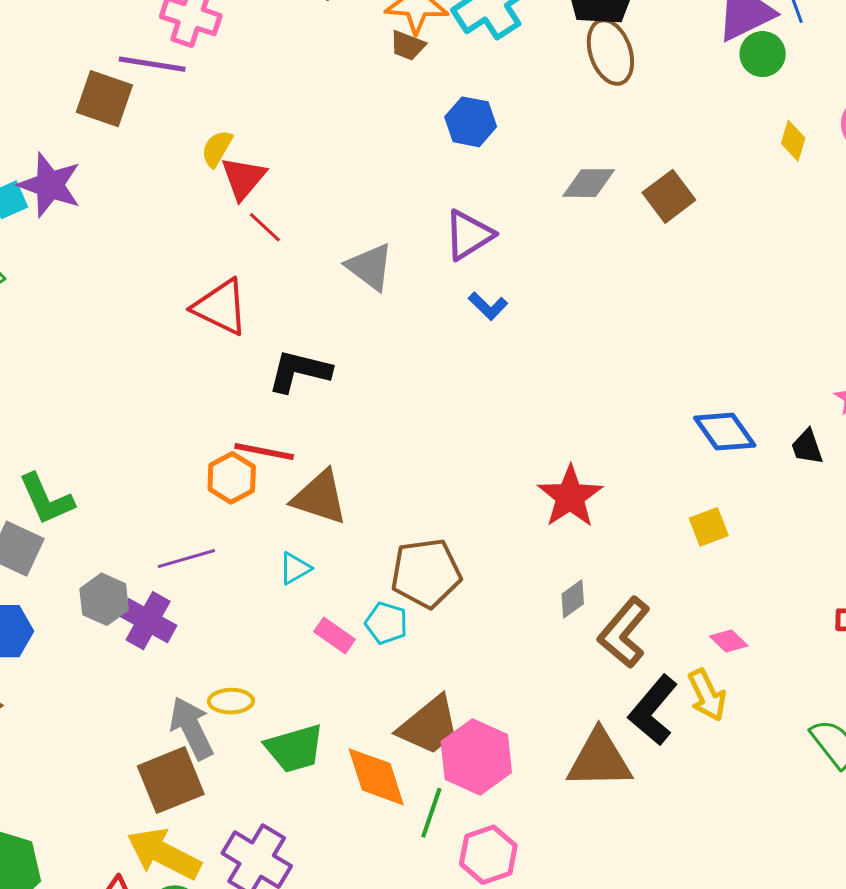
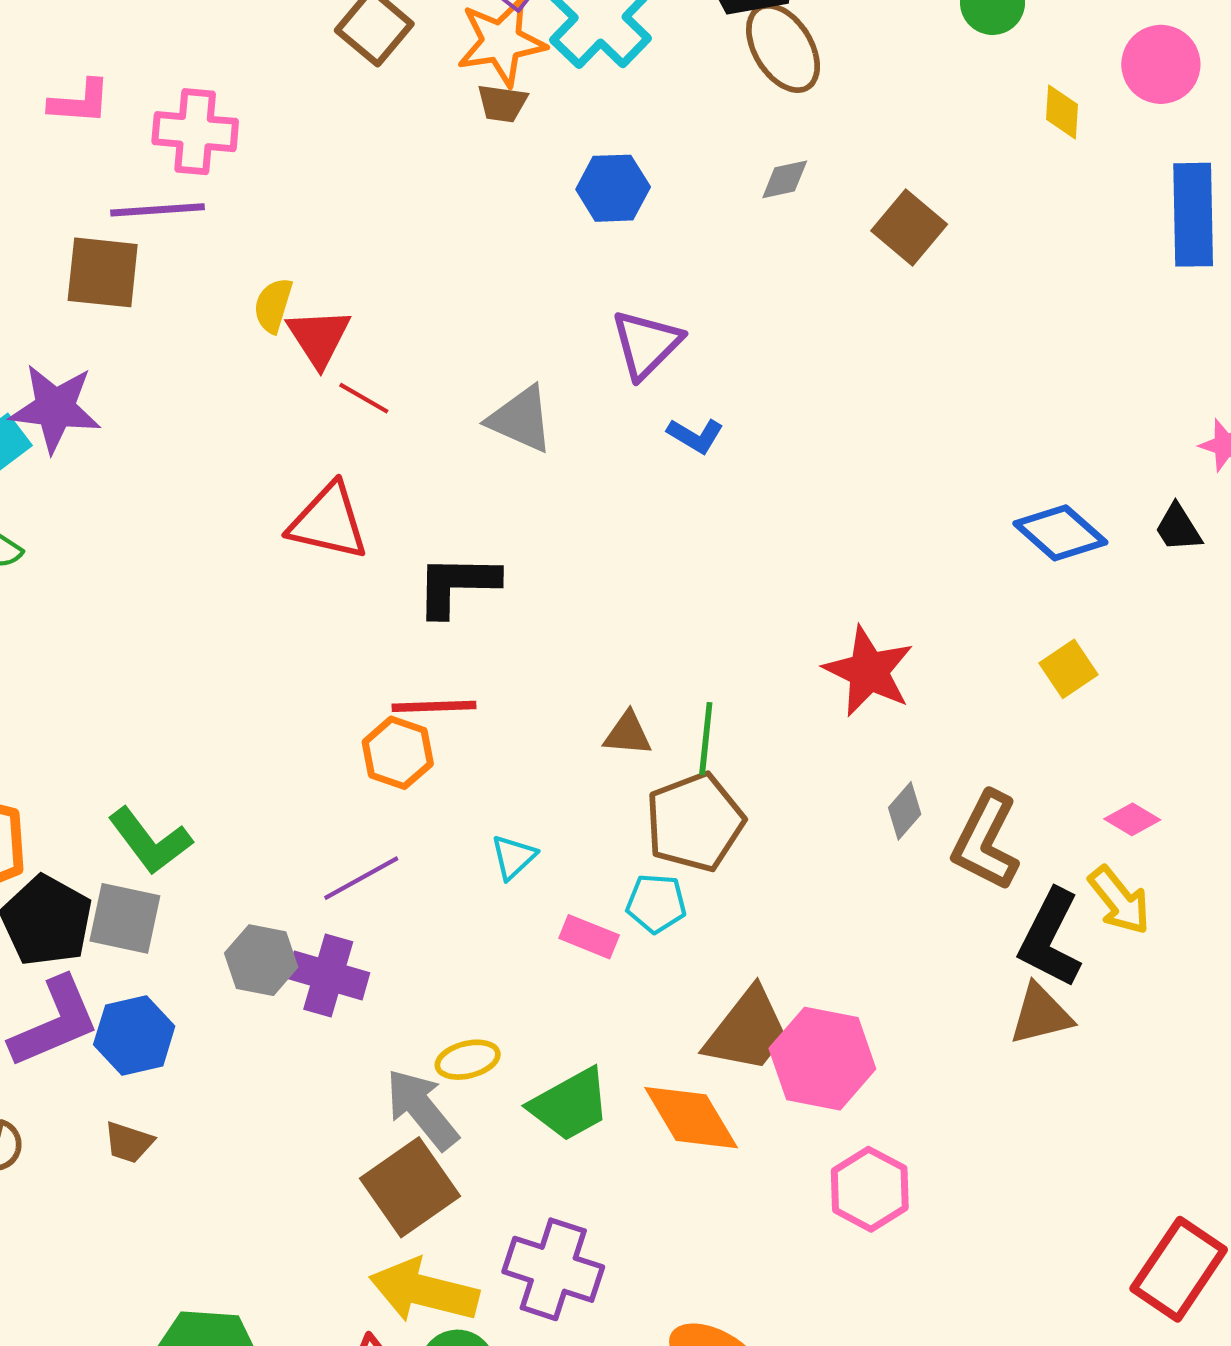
gray diamond: (589, 183) -> (785, 179), moved, size x0.7
brown triangle: (320, 497) -> (628, 734), moved, size x0.6
brown triangle: (599, 759) -> (1041, 1014), moved, size x0.7
green line: (431, 813) -> (706, 739), moved

